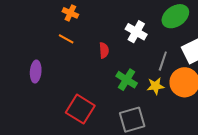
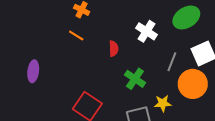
purple ellipse: (36, 72) -> (33, 71), moved
yellow star: (156, 86) -> (163, 103), moved

